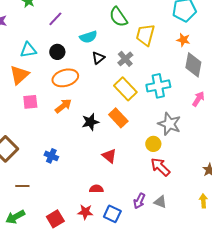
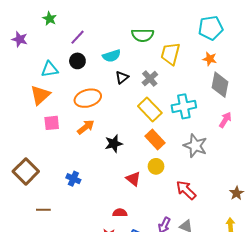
green semicircle: (118, 17) -> (143, 35), turned -55
black circle: (57, 52) -> (77, 61), moved
orange rectangle: (118, 118) -> (155, 139), moved
yellow circle: (153, 144) -> (156, 166), moved

